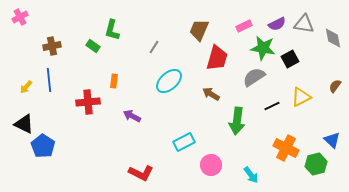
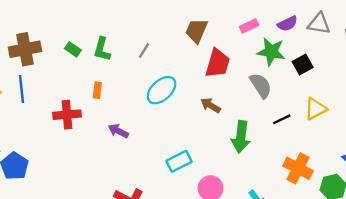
green L-shape: (112, 30) -> (102, 49), moved
brown cross: (52, 46) -> (25, 49), size x1.5
gray semicircle: (254, 77) -> (261, 85), turned 90

